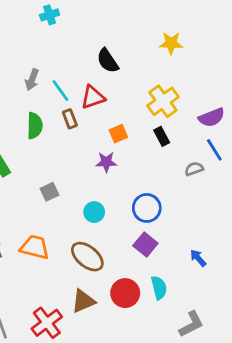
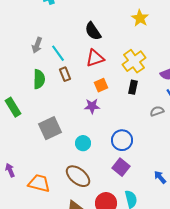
yellow star: (171, 43) -> (140, 18), turned 30
red triangle: (93, 97) -> (95, 58), moved
black rectangle: (162, 136) -> (133, 87), turned 40
gray square: (50, 192) -> (50, 128), size x1.6
orange trapezoid: (35, 247) -> (39, 183), moved

